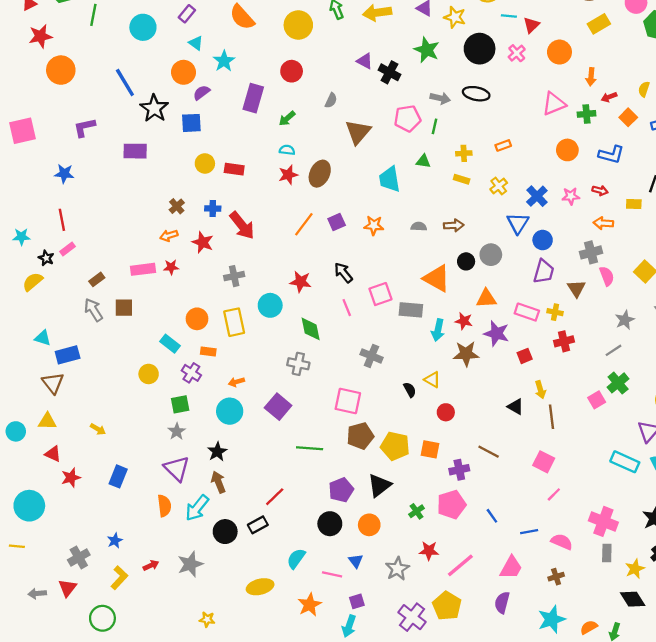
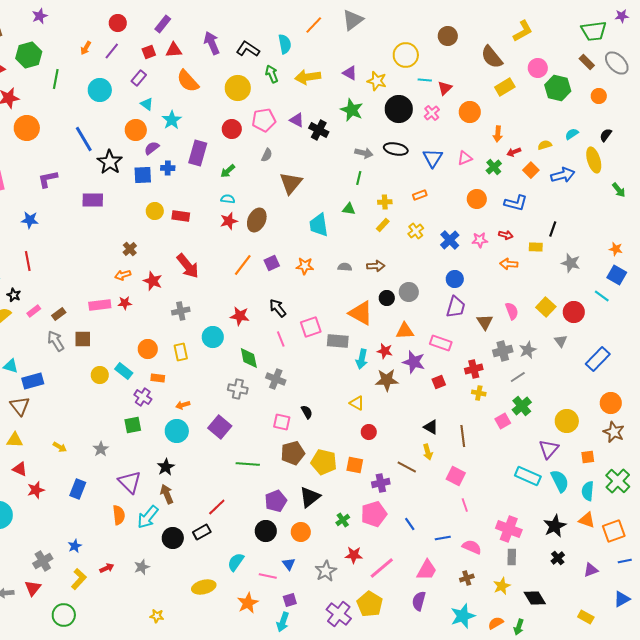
yellow semicircle: (644, 89) -> (545, 145), turned 56
pink triangle: (554, 104) -> (465, 158), size x0.7
green cross: (586, 114) -> (494, 167), turned -35
pink pentagon: (408, 118) -> (264, 120), moved
yellow rectangle: (462, 179) -> (383, 225), turned -64
blue cross: (213, 209) -> (168, 168), moved
blue triangle: (518, 223) -> (433, 158), moved
pink rectangle: (68, 249) -> (34, 311), moved
gray cross: (591, 252) -> (503, 351), moved
yellow cross: (555, 312) -> (479, 393), moved
yellow rectangle: (234, 322) -> (181, 352), size x0.7
gray cross: (371, 356) -> (276, 379), moved
yellow circle: (149, 374) -> (100, 375), moved
black semicircle: (410, 390) -> (307, 412), moved
yellow arrow: (540, 390) -> (428, 452), moved
pink square: (348, 401) -> (282, 422), size x0.7
gray star: (177, 431) -> (101, 449), moved
pink line: (554, 494) -> (465, 505), turned -64
gray star: (190, 564) -> (142, 567), size x0.7
yellow star: (635, 569) -> (502, 586), moved

